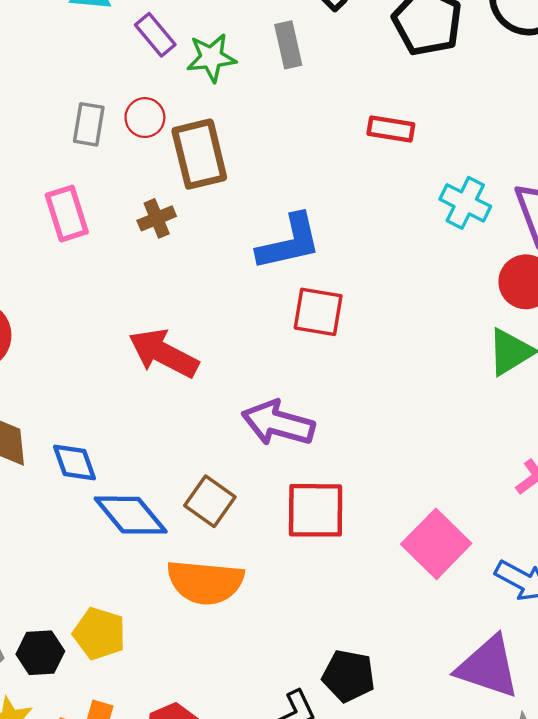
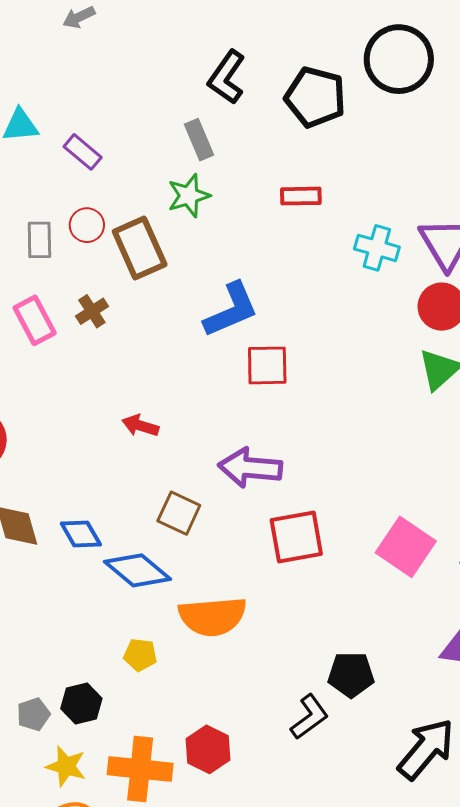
green star: (211, 58) -> (189, 196), moved
brown cross: (157, 218) -> (92, 311), moved
red arrow: (164, 353) -> (140, 426), size x0.6
brown square: (210, 501) -> (179, 513), moved
yellow pentagon: (99, 634) -> (140, 655), moved, size x0.7

